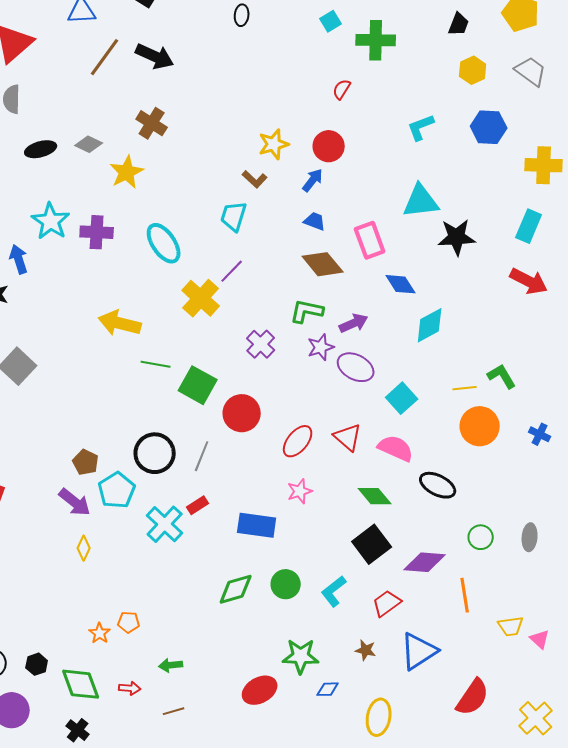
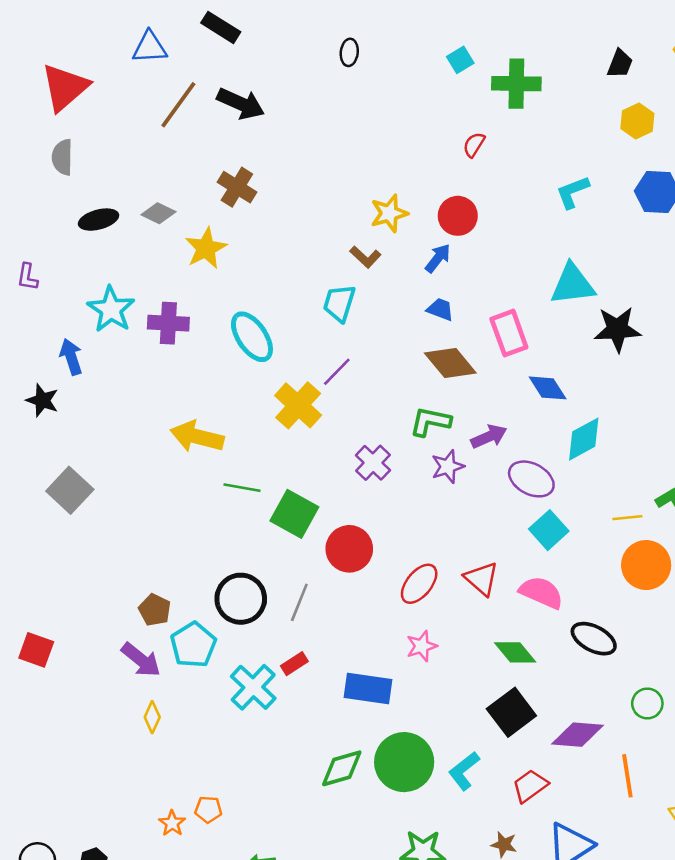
purple ellipse: (356, 367) -> (531, 479), moved
green circle: (286, 584) -> (404, 762), size x1.6

